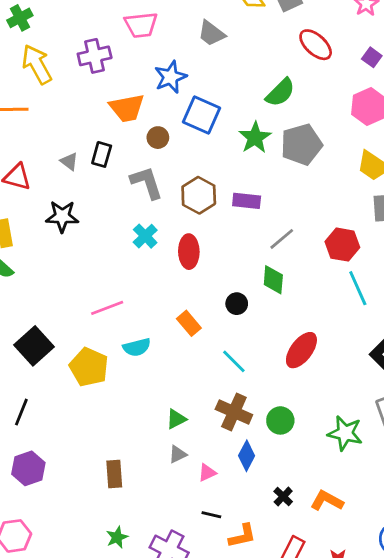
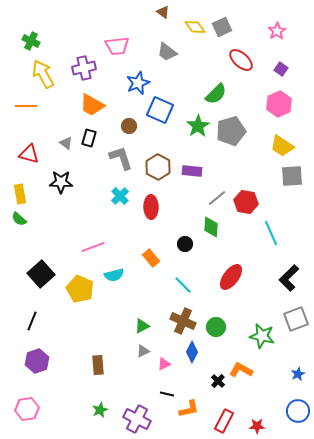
green cross: (20, 18) -> (31, 41), turned -36
orange trapezoid: (127, 108) -> (92, 105), moved, turned 40
red hexagon: (342, 245) -> (246, 202), moved
orange L-shape: (327, 501) -> (241, 370), moved

